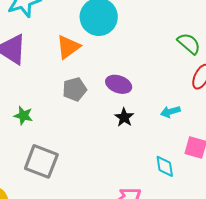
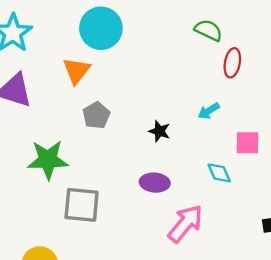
purple ellipse: (119, 84) -> (155, 183), moved
green star: (23, 116) -> (48, 160), size x1.8

